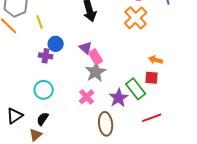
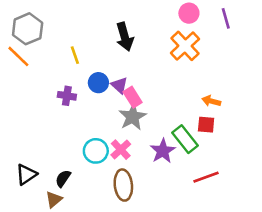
yellow line: (40, 22) -> (75, 55), moved
blue circle: (56, 44) -> (98, 83), moved
cyan circle: (44, 90) -> (96, 151), moved
brown ellipse: (106, 124) -> (123, 185), moved

